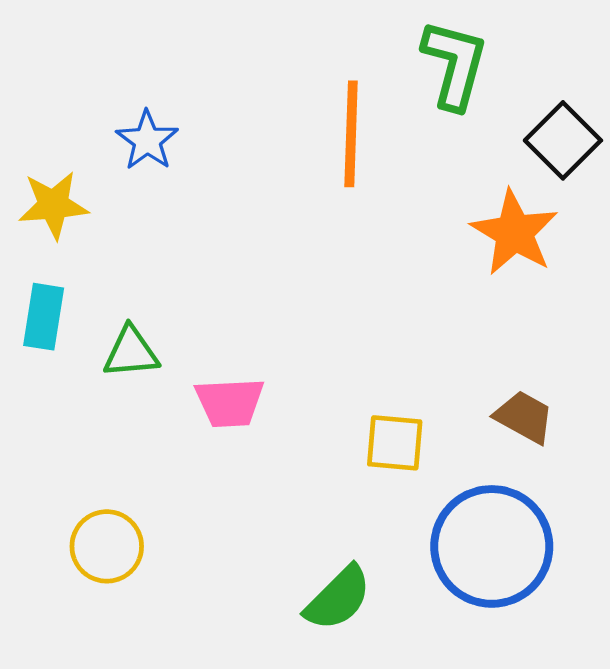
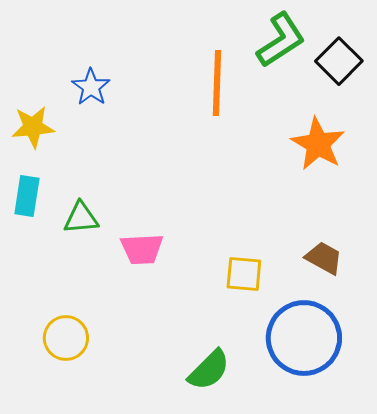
green L-shape: (455, 64) -> (281, 40), turned 42
black square: (563, 140) -> (339, 61), moved

